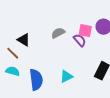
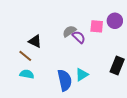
purple semicircle: (80, 40) -> (79, 37), moved
blue semicircle: (36, 80) -> (65, 80), moved

